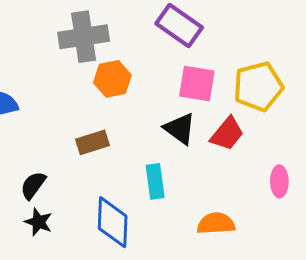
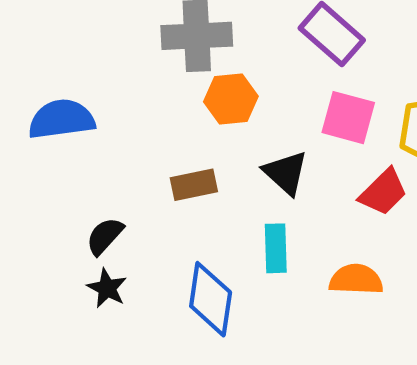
black triangle: (180, 129) -> (286, 173), moved
orange semicircle: (216, 224) -> (356, 279), moved

